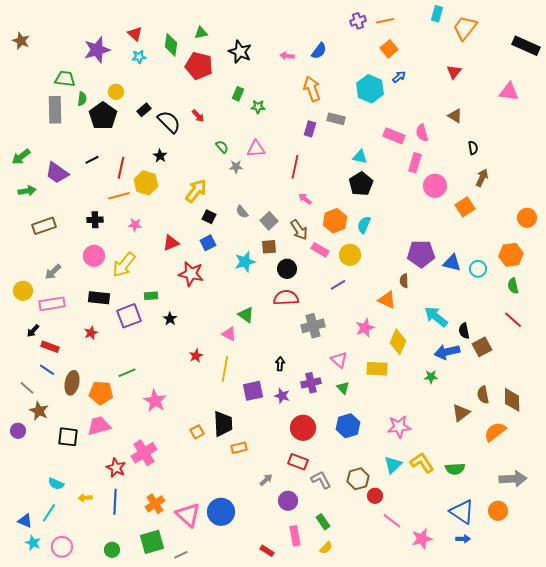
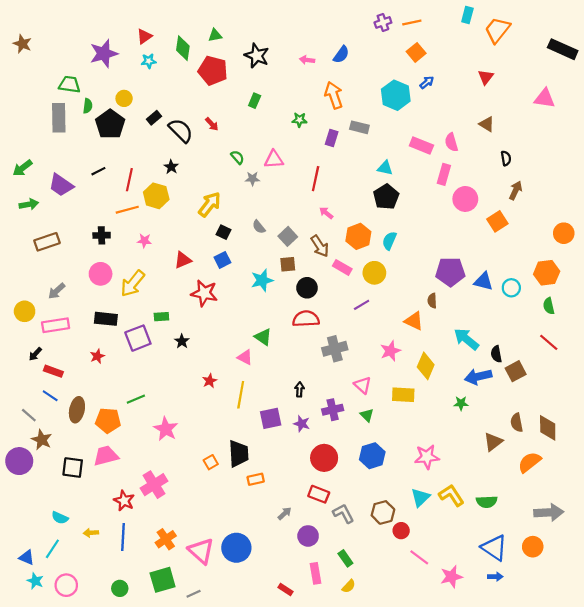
red triangle: (135, 34) -> (144, 36), turned 42
green star: (258, 107) -> (299, 120), moved
purple circle: (18, 431) -> (19, 461), size x1.6

